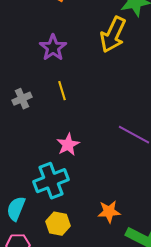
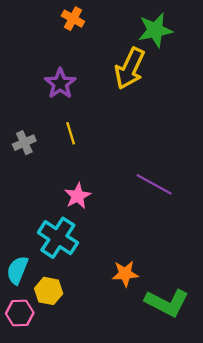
cyan cross: (51, 181) -> (58, 238), turned -36
yellow hexagon: (58, 224) -> (49, 291), moved

